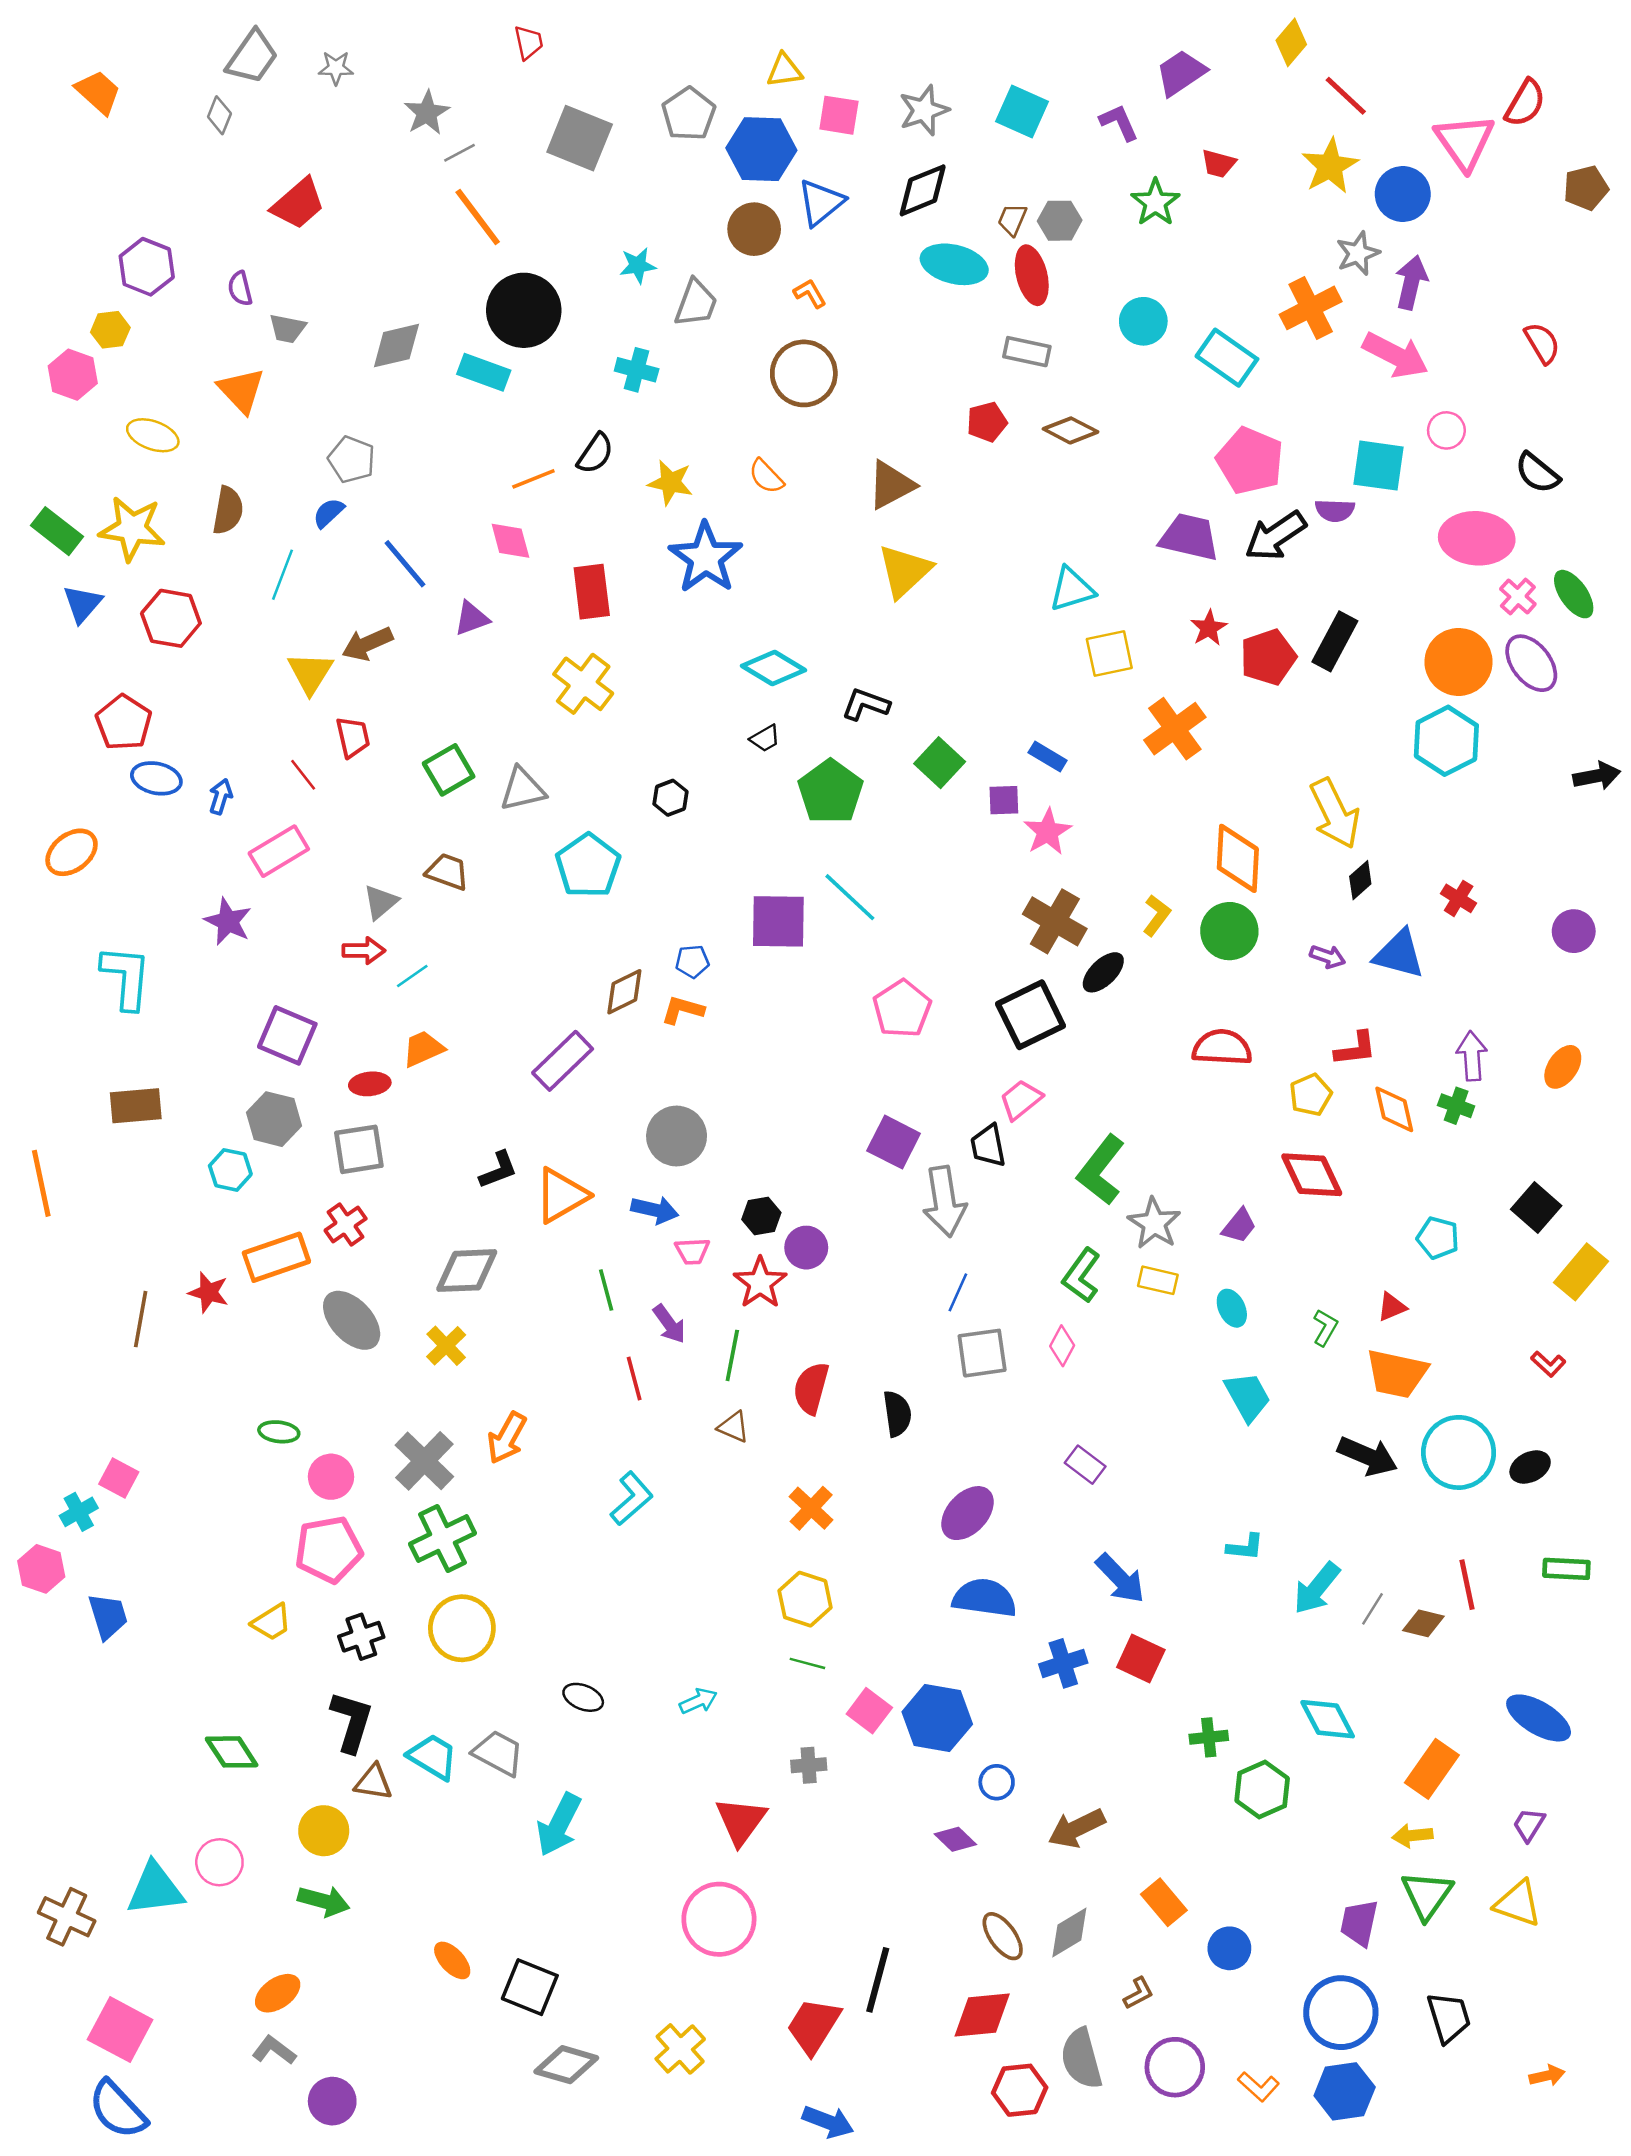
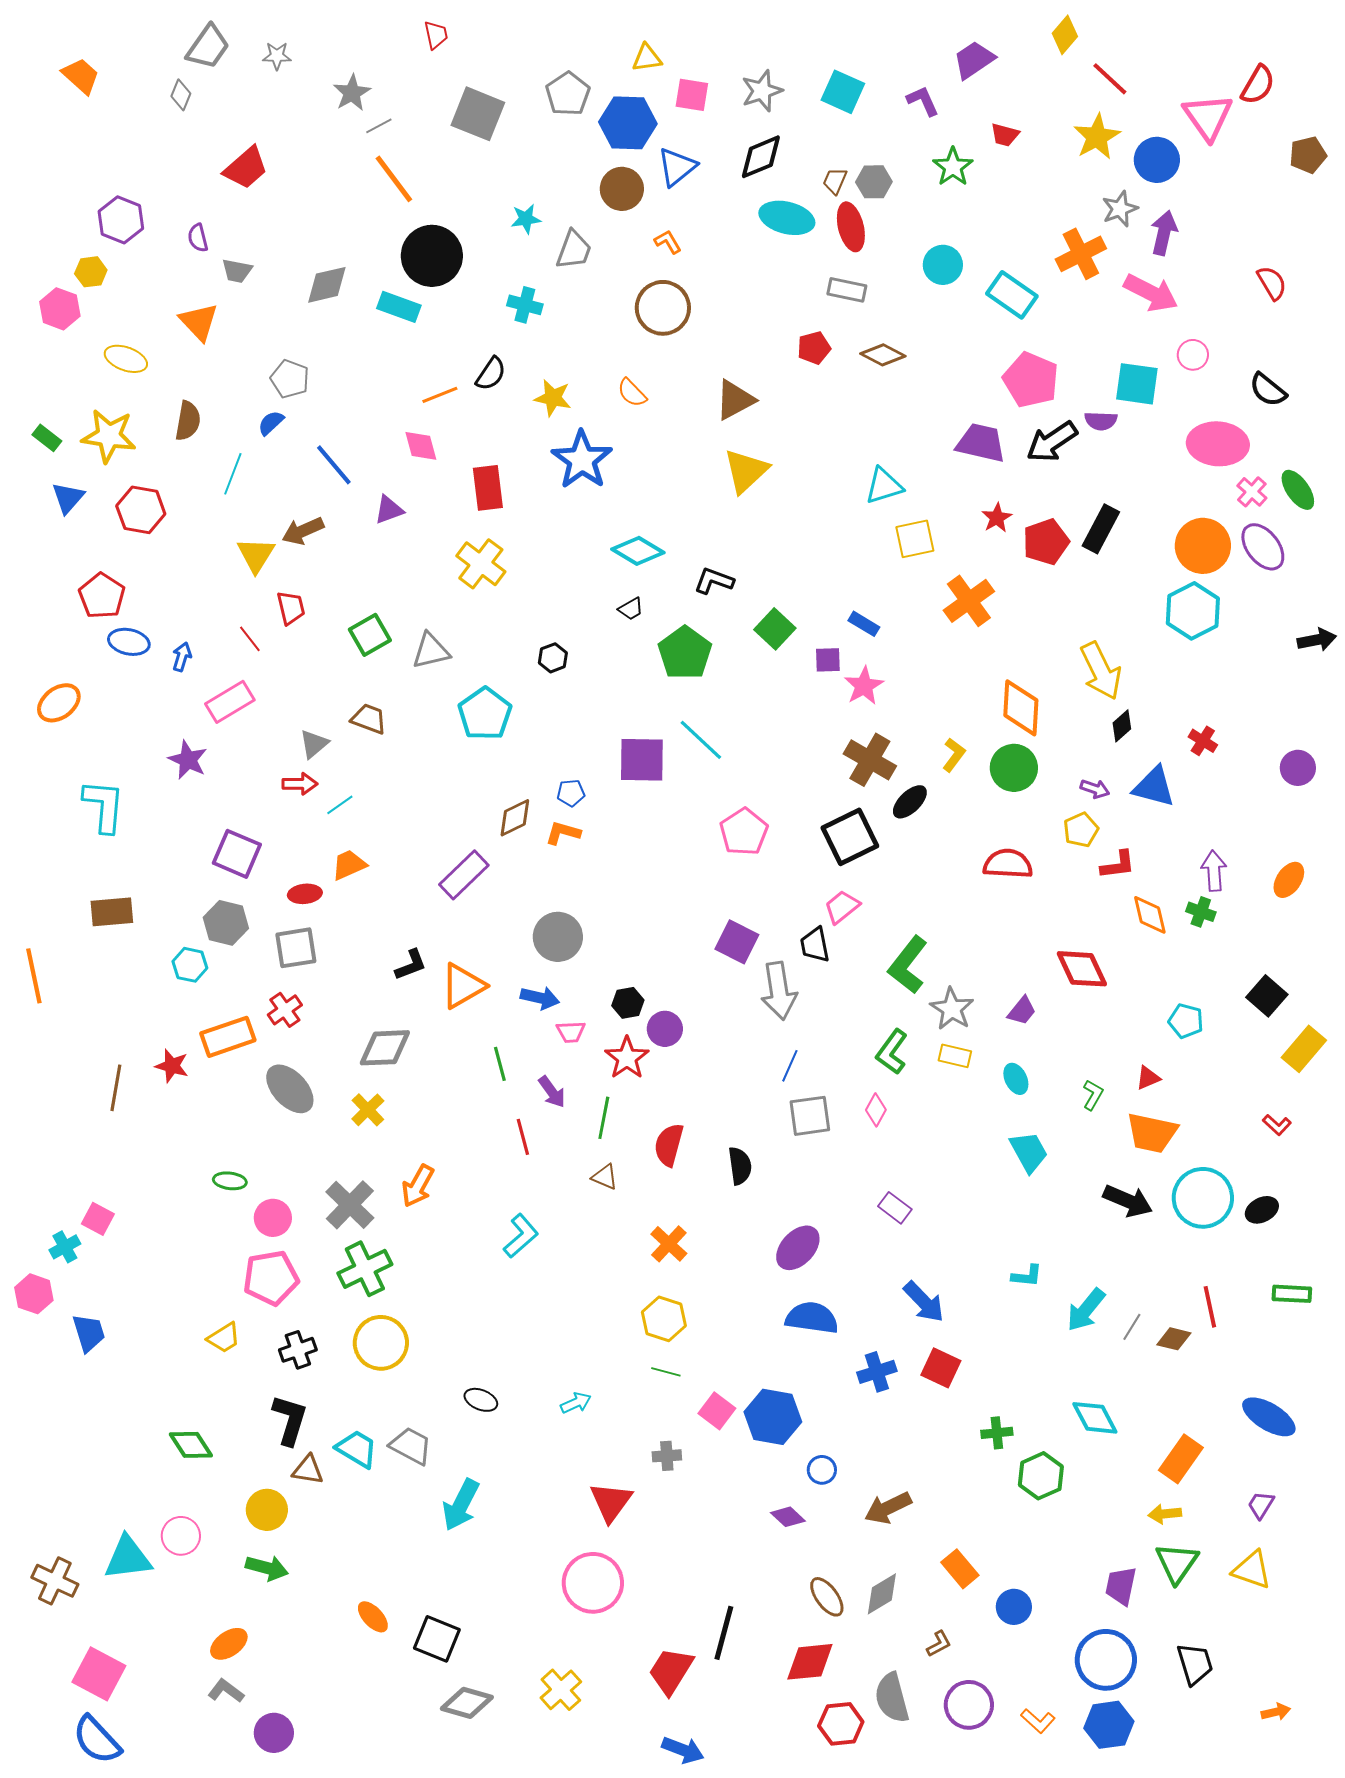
green rectangle: (57, 531) -> (47, 438), size x0.7
yellow pentagon: (1311, 1095) -> (1081, 830), moved

